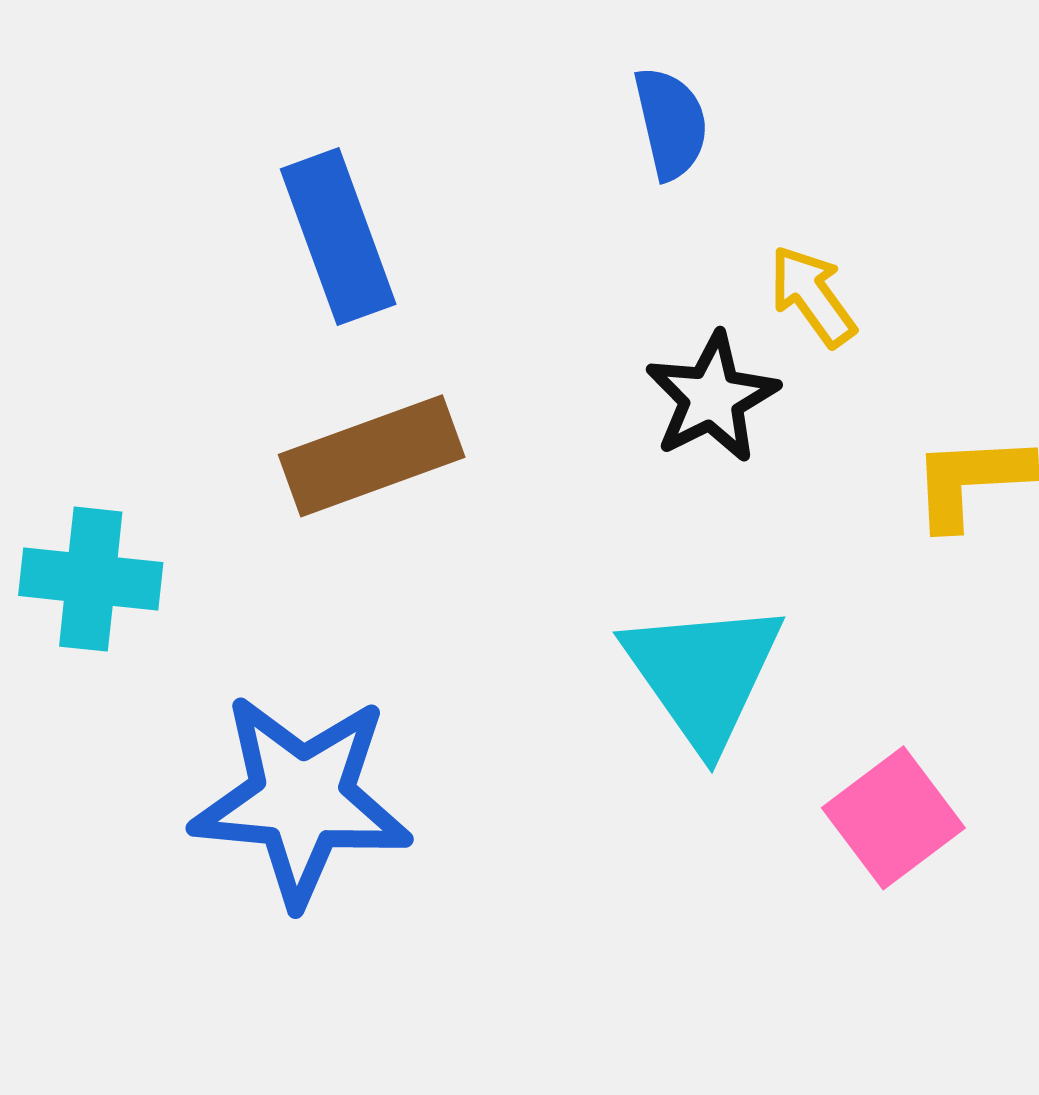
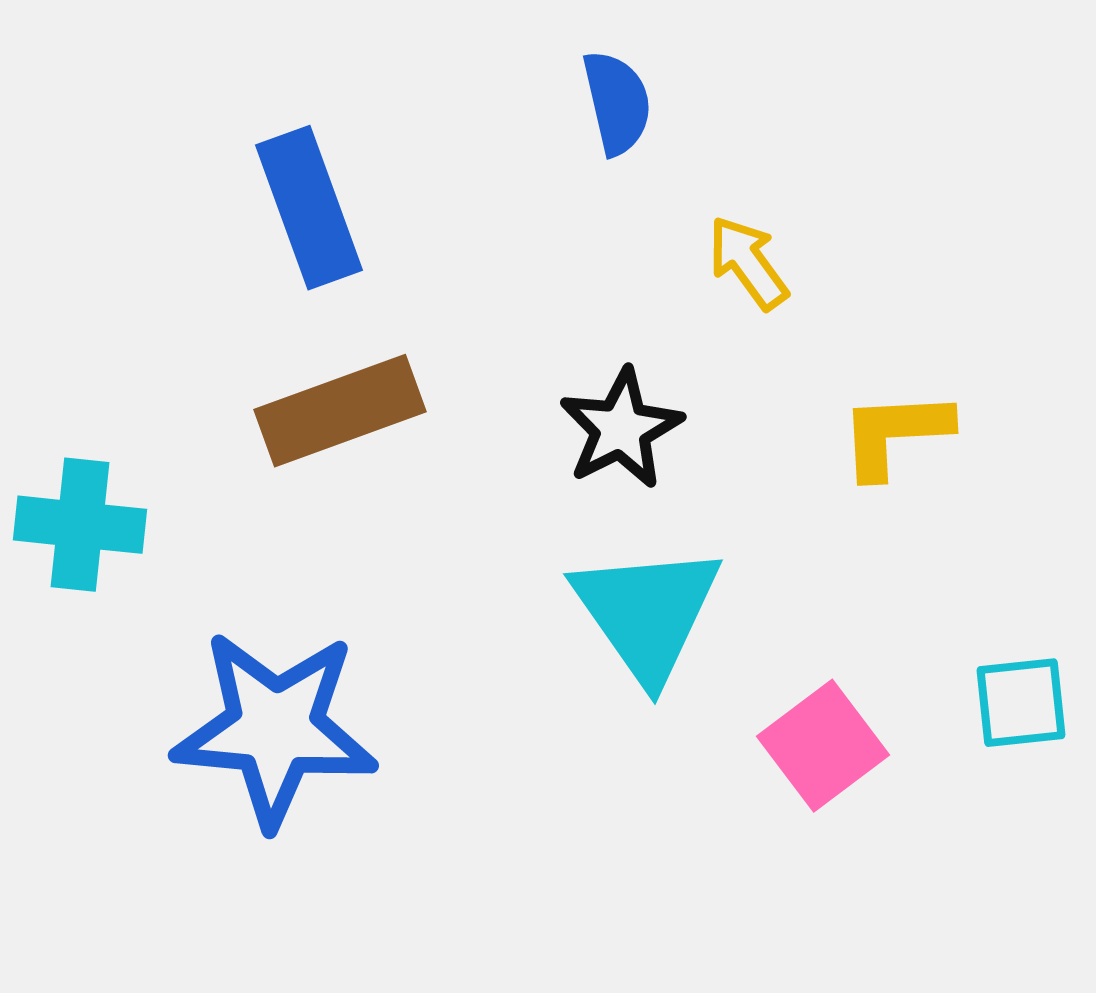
black star: (712, 398) -> (621, 429), moved

